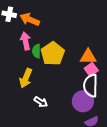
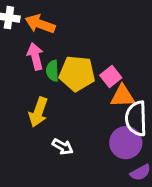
yellow pentagon: (53, 54) -> (77, 73), turned -30
orange triangle: (88, 57) -> (123, 96), moved
pink square: (91, 69) -> (111, 76), moved

